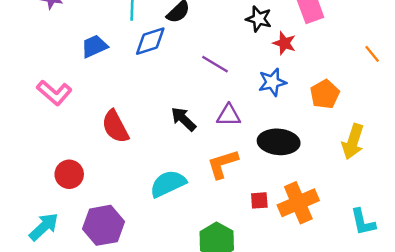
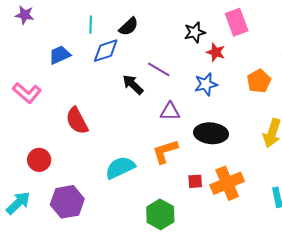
black star: (259, 19) -> (195, 32), turned -30
orange pentagon: (325, 94) -> (259, 81), moved
black arrow: (184, 119) -> (133, 85), moved

